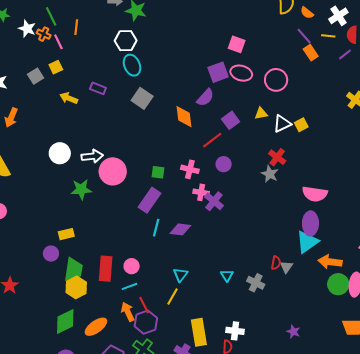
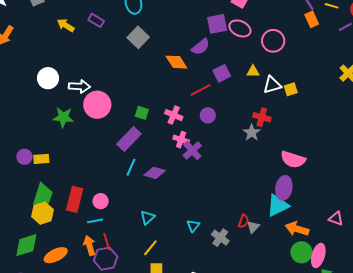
orange diamond: (184, 117) -> (176, 62), turned -35
red cross: (277, 157) -> (262, 117), turned -30
purple circle: (51, 254) -> (24, 157), moved
yellow line: (173, 297) -> (150, 248), moved

